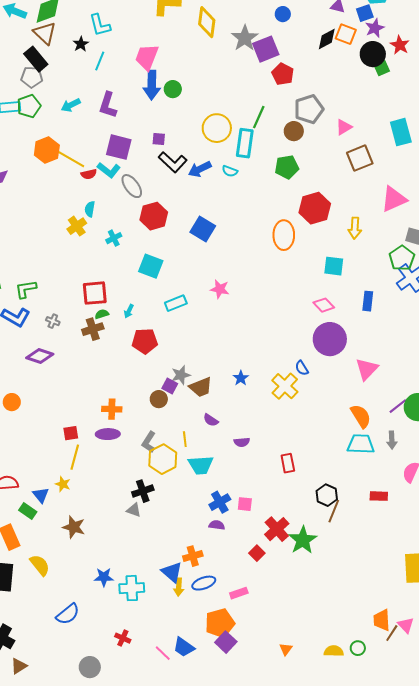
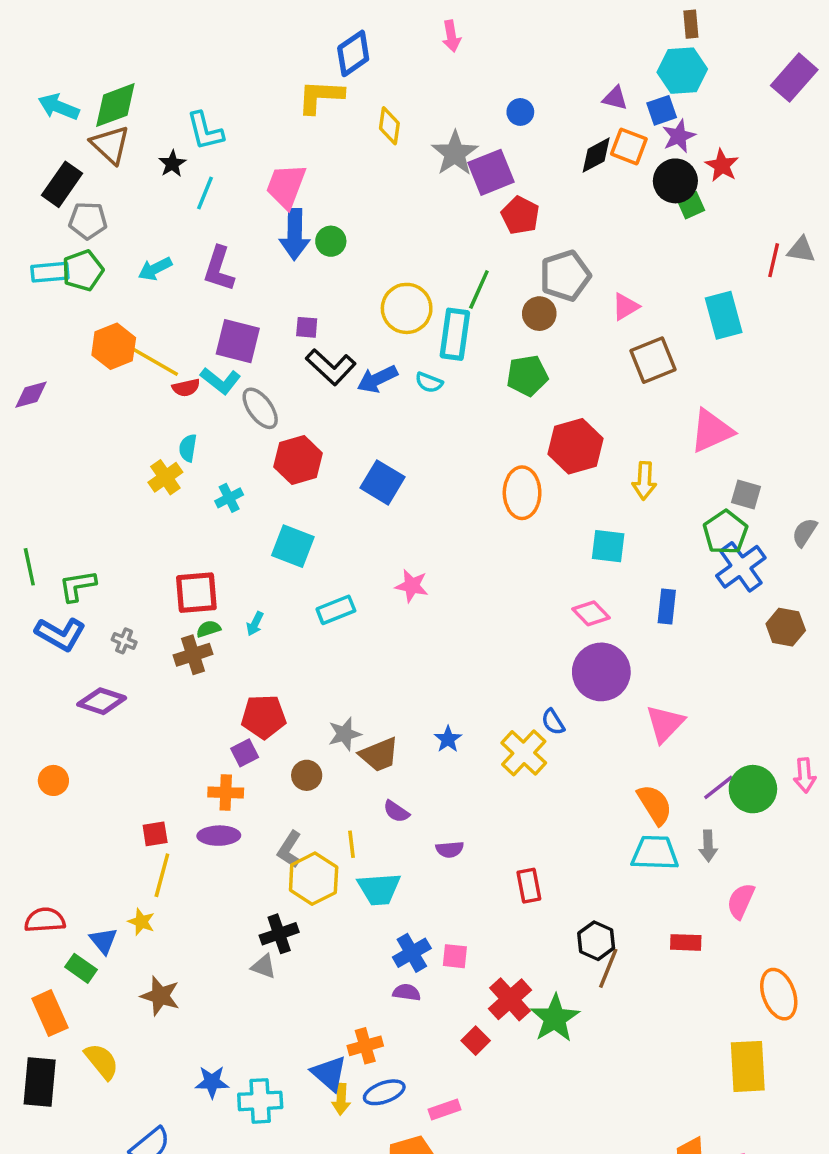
yellow diamond: (207, 22) -> (389, 126), size x0.7
black rectangle: (36, 59) -> (62, 184), moved, turned 75
red pentagon: (145, 341) -> (264, 717), moved
purple square: (170, 386) -> (245, 753), moved, turned 35

